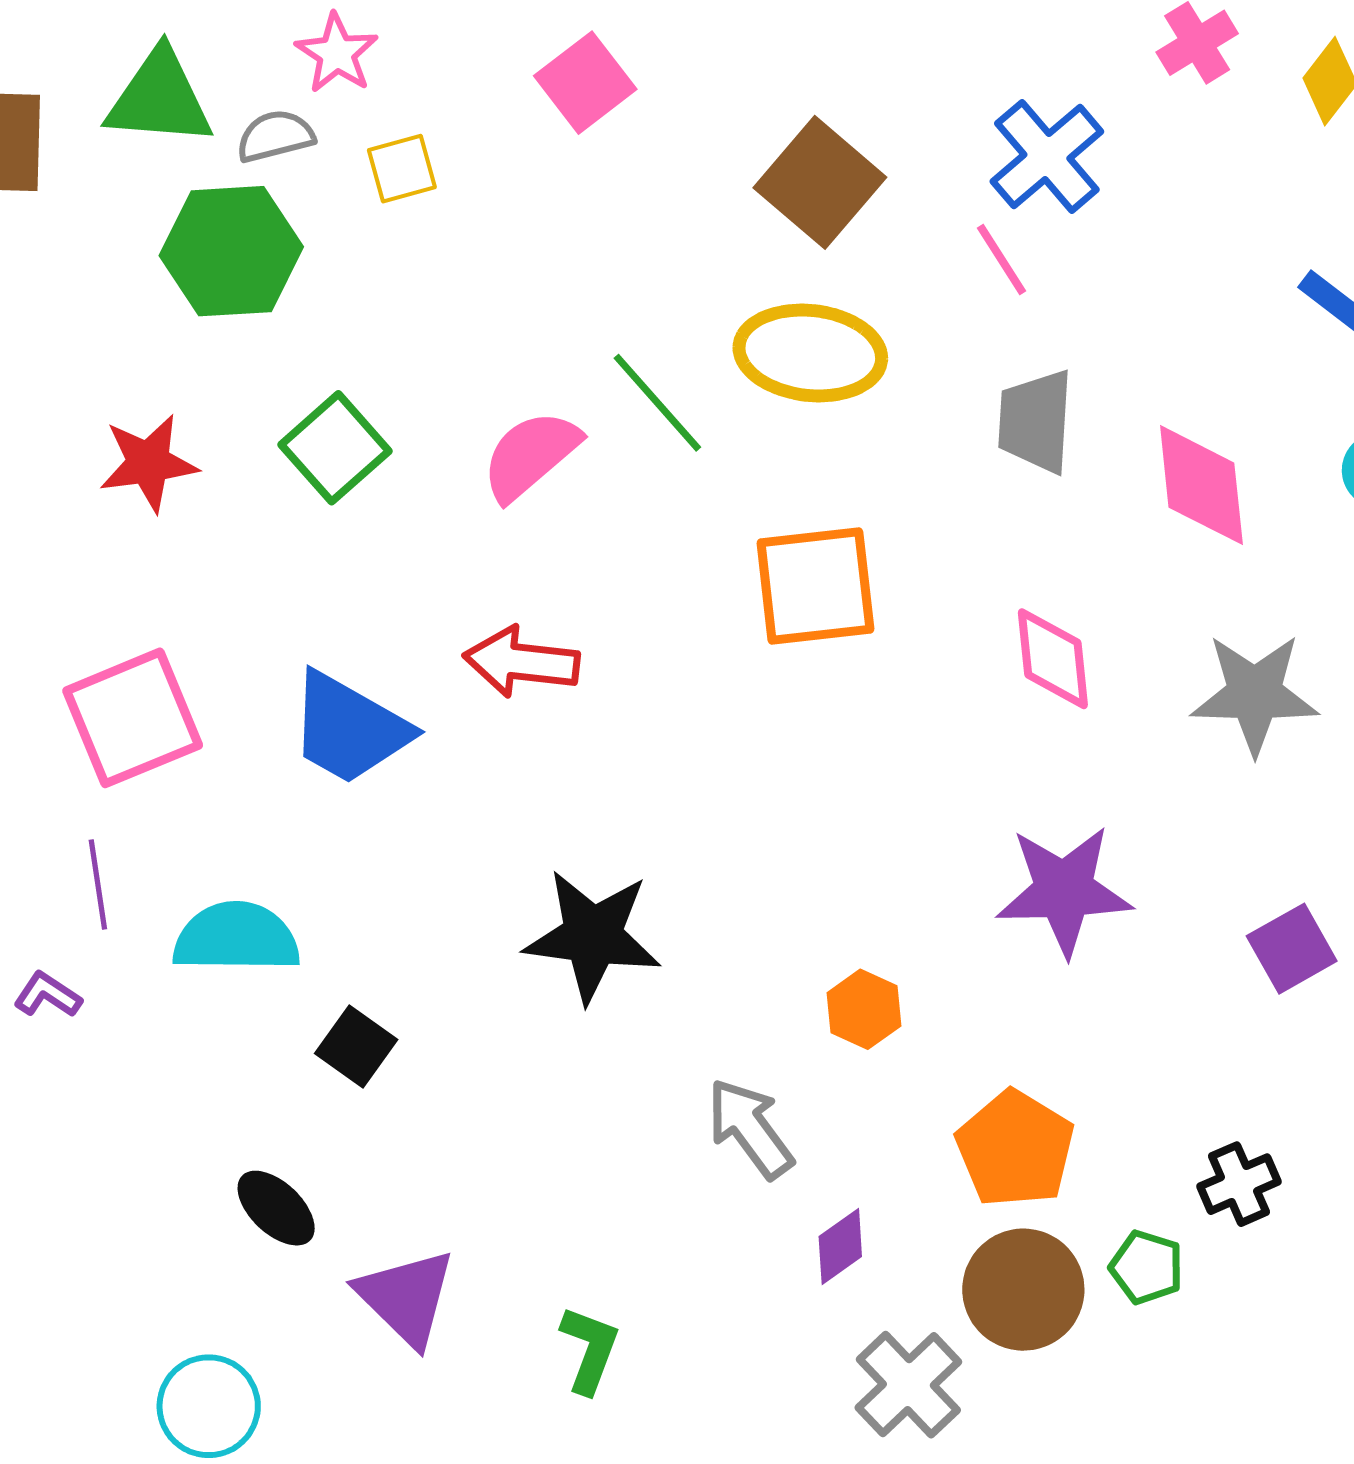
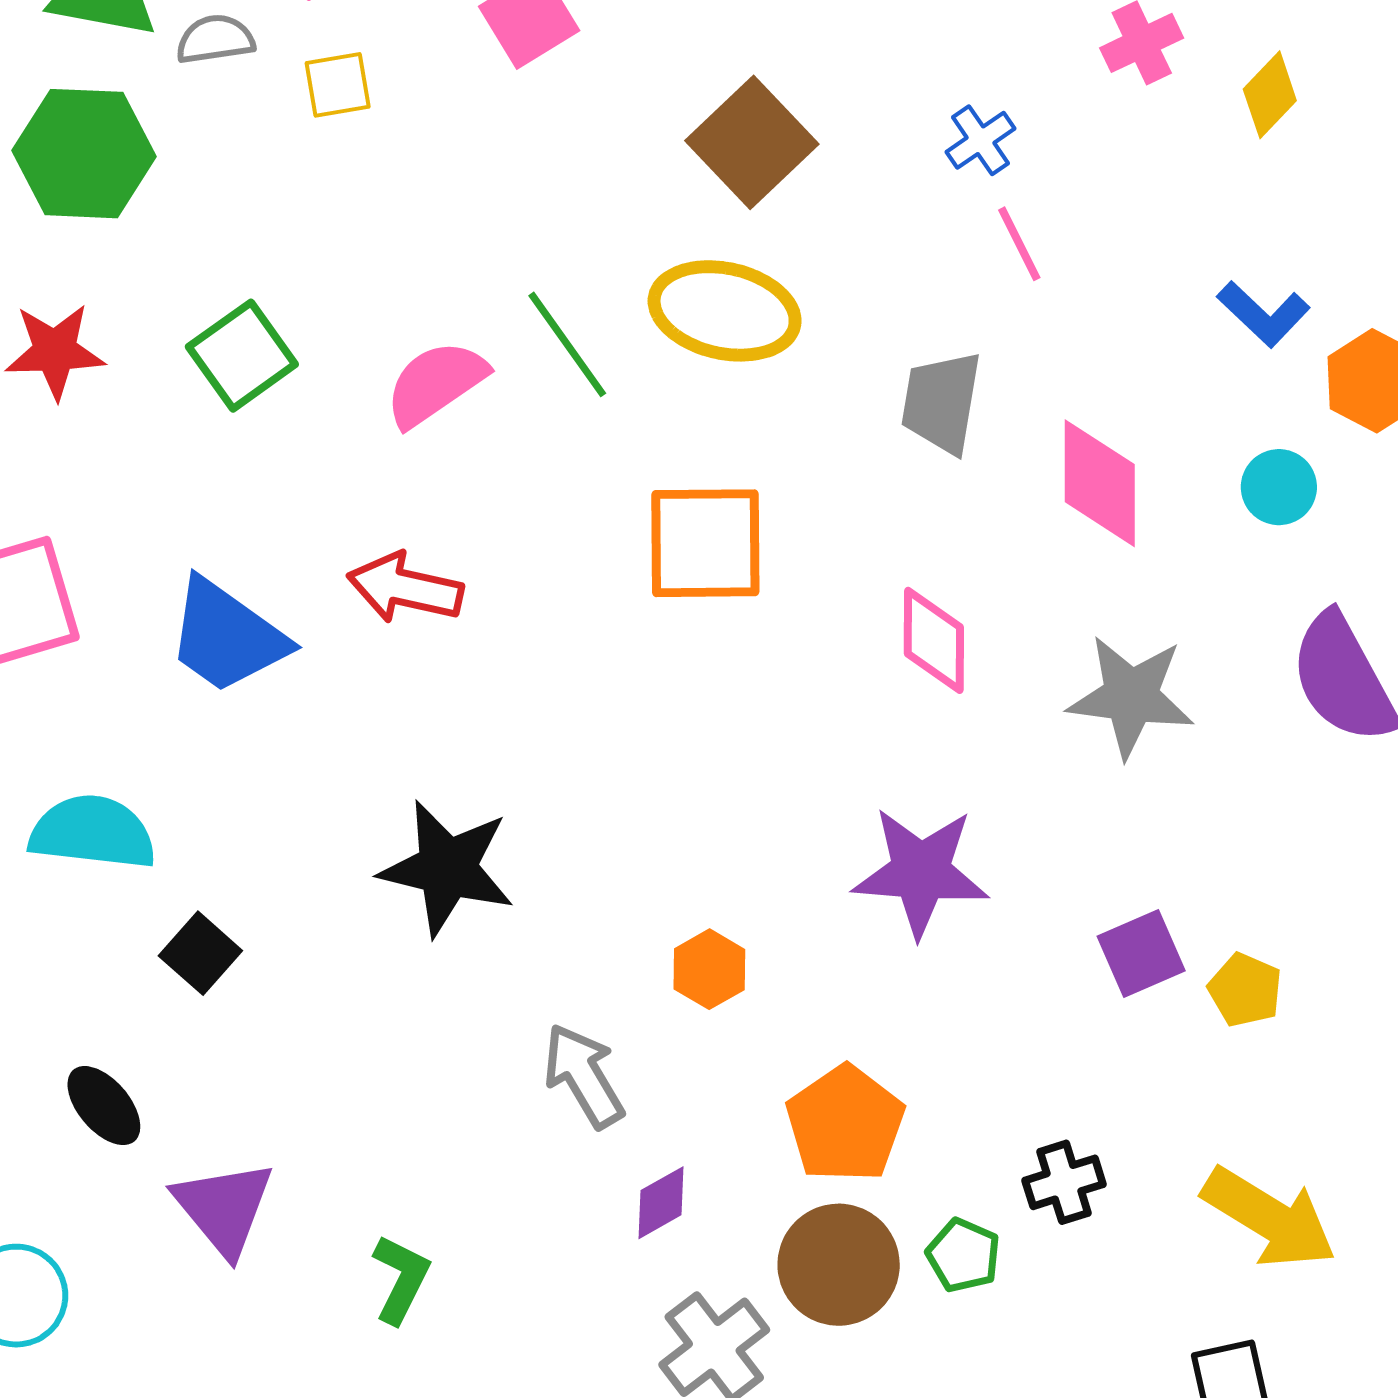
blue cross: (1047, 156) -> (980, 140), size x0.6
green hexagon: (231, 251) -> (84, 154), moved
pink line: (1001, 260) -> (1019, 244), moved

